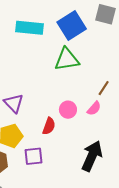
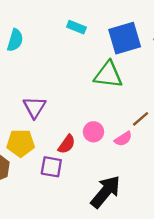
cyan rectangle: (30, 28) -> (76, 27), size x0.6
purple square: (33, 156) -> (51, 167), moved

